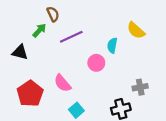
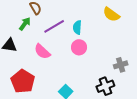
cyan semicircle: (112, 45) -> (77, 27), moved
pink semicircle: (63, 83) -> (42, 51), moved

